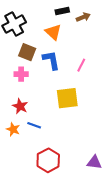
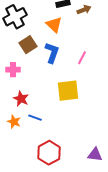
brown square: (27, 52) -> (28, 45), turned 36
blue L-shape: (51, 60) -> (52, 53), turned 30
pink cross: (21, 74) -> (13, 70), moved

